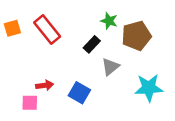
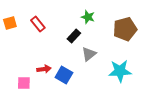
red rectangle: (47, 30) -> (38, 24), size x0.7
brown pentagon: (136, 36) -> (125, 29), moved
red arrow: (45, 85) -> (44, 69), moved

